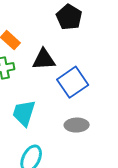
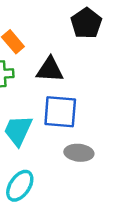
blue square: (73, 82) -> (60, 112), moved, turned 32

